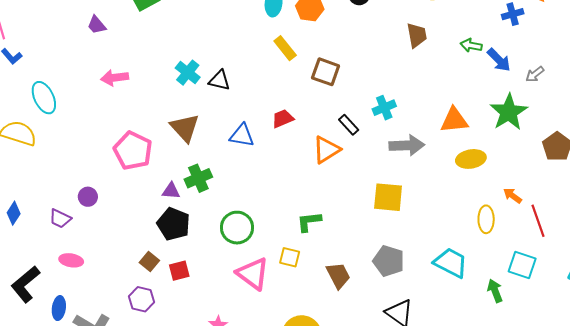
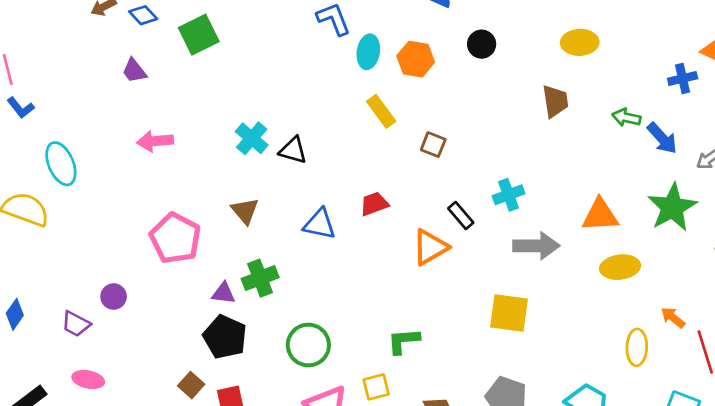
brown square: (326, 72) -> (433, 145), size x0.7
brown triangle: (185, 128) -> (245, 211), size x0.7
yellow square: (290, 257) -> (376, 387), turned -30

